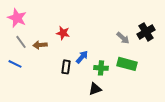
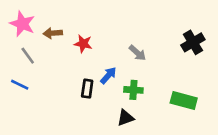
gray arrow: (123, 38) -> (137, 53), moved
brown arrow: (40, 45) -> (53, 33), moved
green rectangle: (127, 64) -> (184, 101), moved

